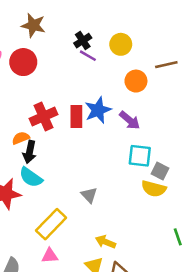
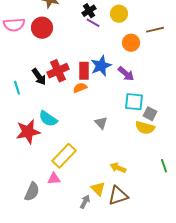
orange semicircle: (21, 138) -> (80, 88), moved
black arrow: (30, 152) -> (39, 77), moved, turned -48
gray triangle: (89, 195) -> (101, 123), moved
yellow arrow: (106, 242) -> (118, 168), moved
pink triangle: (50, 256) -> (54, 179), moved

